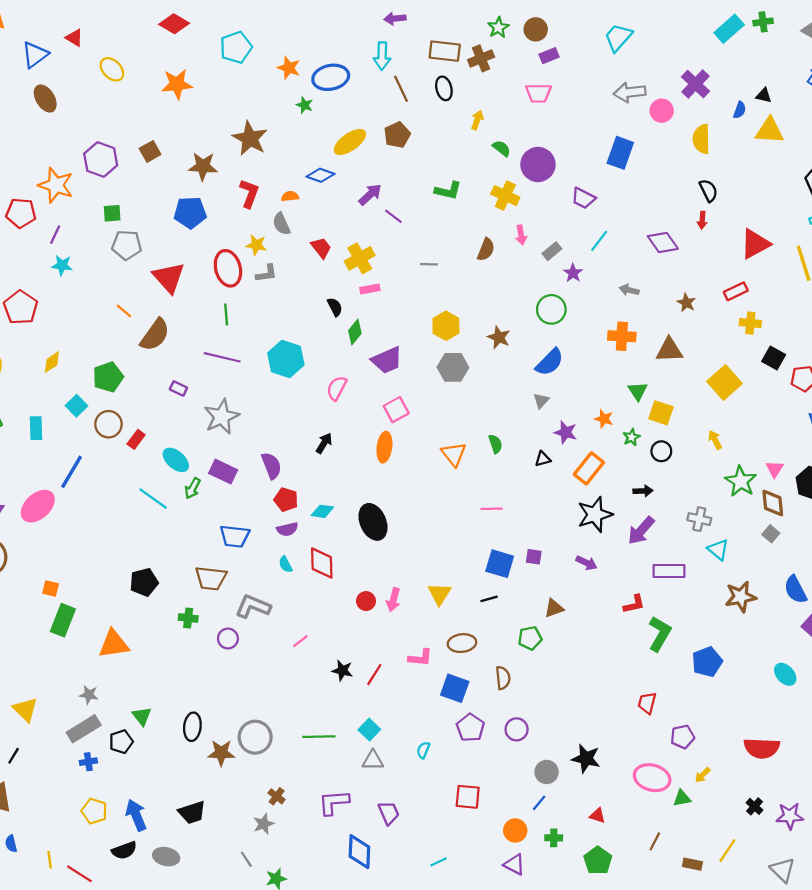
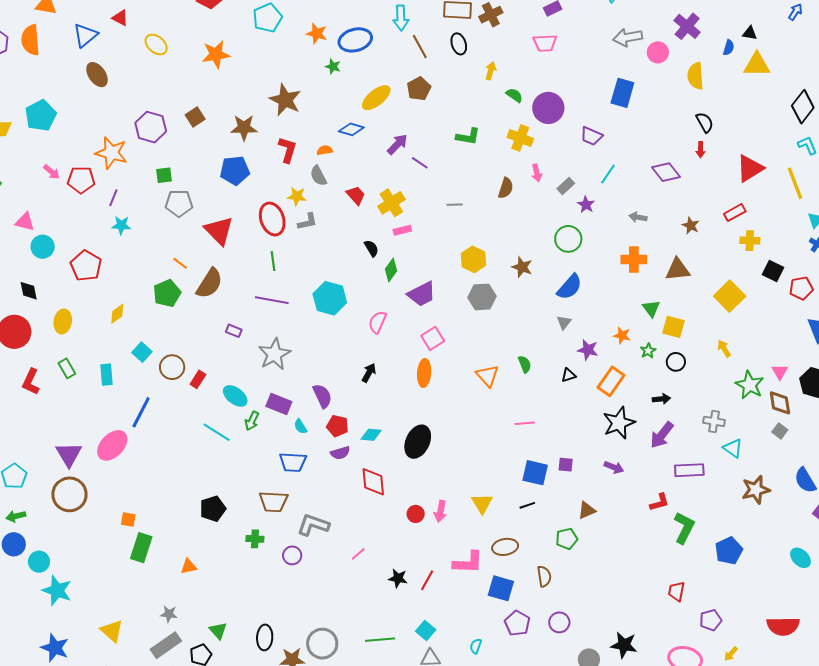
green pentagon: (108, 377) -> (167, 293), moved
black ellipse: (373, 522) -> (418, 442), turned 52
cyan semicircle: (285, 564) -> (300, 427), moved
orange triangle: (114, 644) -> (189, 566), size x0.6
pink L-shape: (420, 658) -> (468, 562), size x1.4

